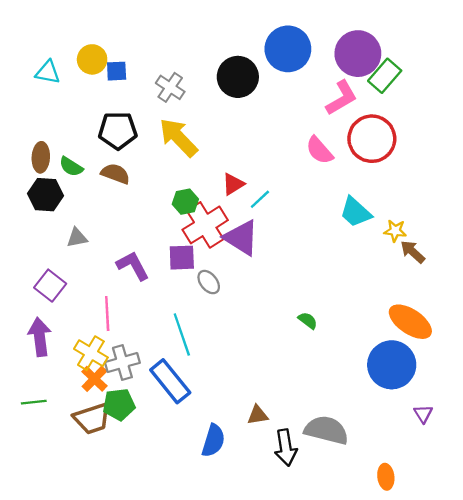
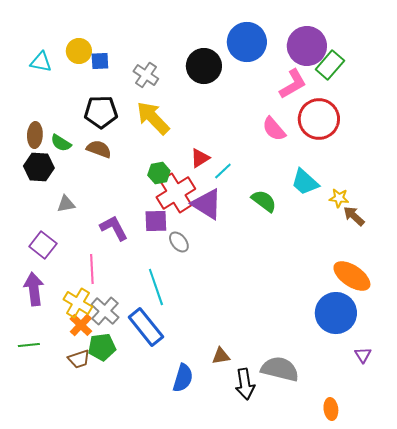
green semicircle: (308, 321) -> (264, 201), moved, size x1.5
gray cross: (122, 362) -> (105, 311), turned -32
brown trapezoid: (92, 418) -> (79, 359), size x0.7

